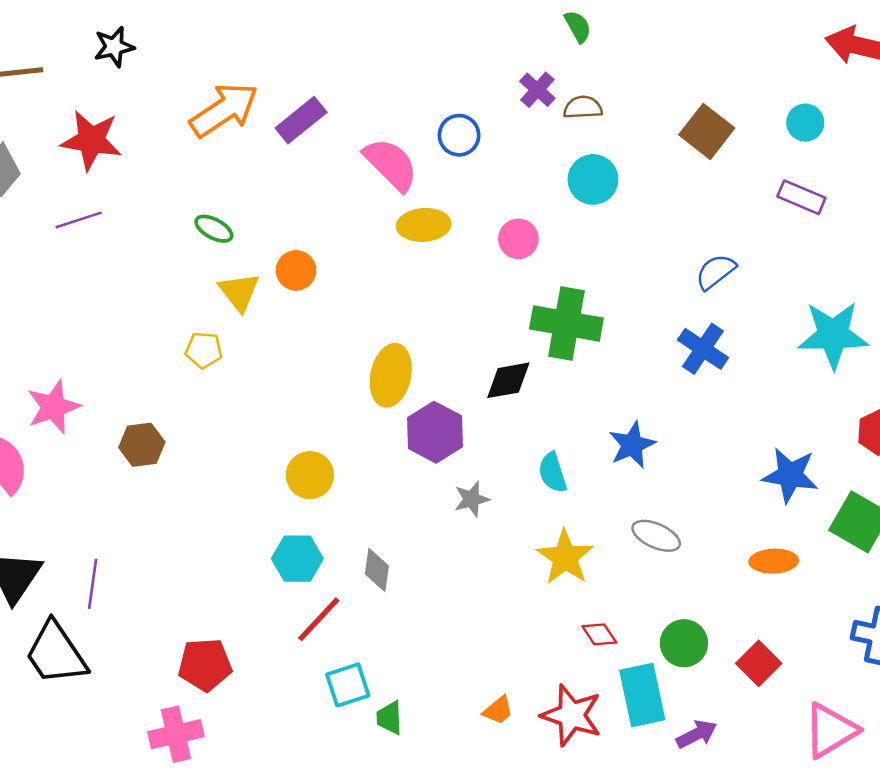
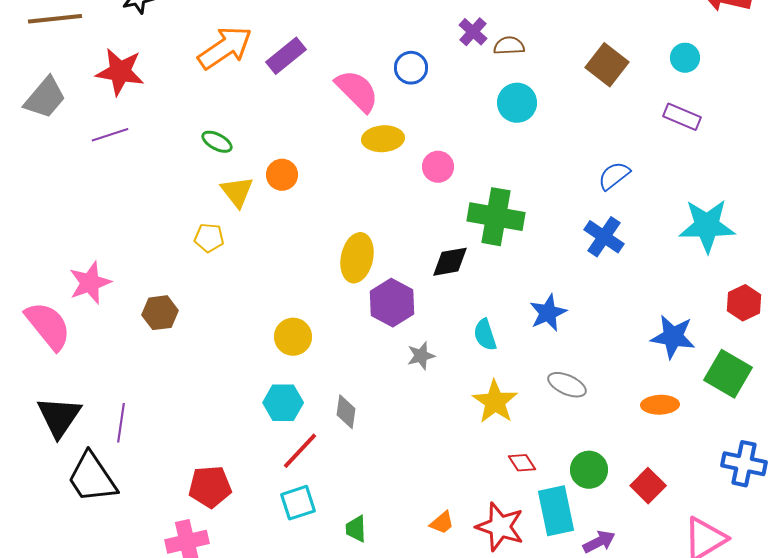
pink circle: (518, 239) -> (438, 167), moved
cyan square: (348, 685) -> (298, 503), moved

